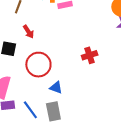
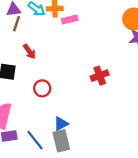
red circle: (38, 65) -> (42, 88), size x0.6
blue triangle: (56, 88) -> (61, 124), moved, turned -48

